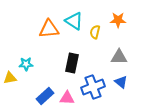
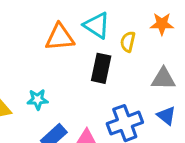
black rectangle: (72, 63) -> (101, 68), moved
cyan star: (26, 64) -> (38, 99), moved

